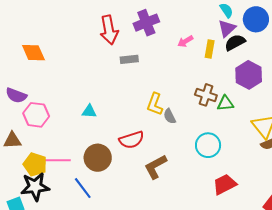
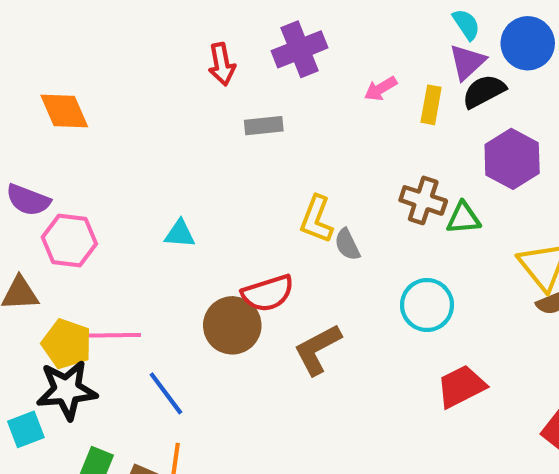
red arrow: (109, 30) -> (222, 64), size x0.7
brown circle: (98, 158) -> (232, 325), moved

